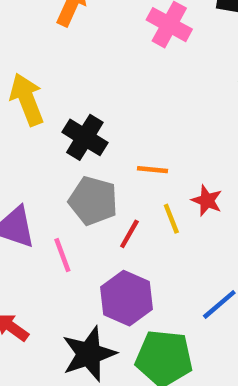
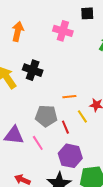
black cross: (85, 137) -> (33, 70), moved
red line: (129, 234) -> (65, 127), turned -40

